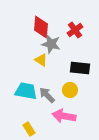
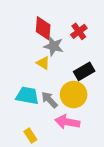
black rectangle: (80, 68) -> (84, 71), turned -36
yellow circle: (70, 90) -> (74, 95), size x1.6

